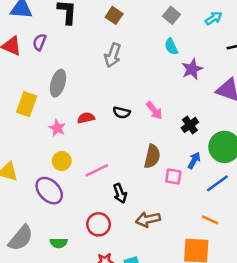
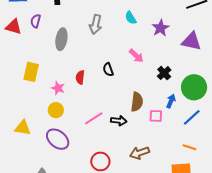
cyan semicircle: (171, 46) -> (131, 18), moved
gray ellipse: (58, 83) -> (61, 39), moved
pink arrow: (154, 110) -> (136, 56), moved
black semicircle: (122, 113) -> (108, 70), turned 64
red semicircle: (86, 118) -> (80, 77), turned -64
yellow circle: (62, 161) -> (56, 110), moved
black arrow: (120, 193) -> (119, 121), moved, turned -56

